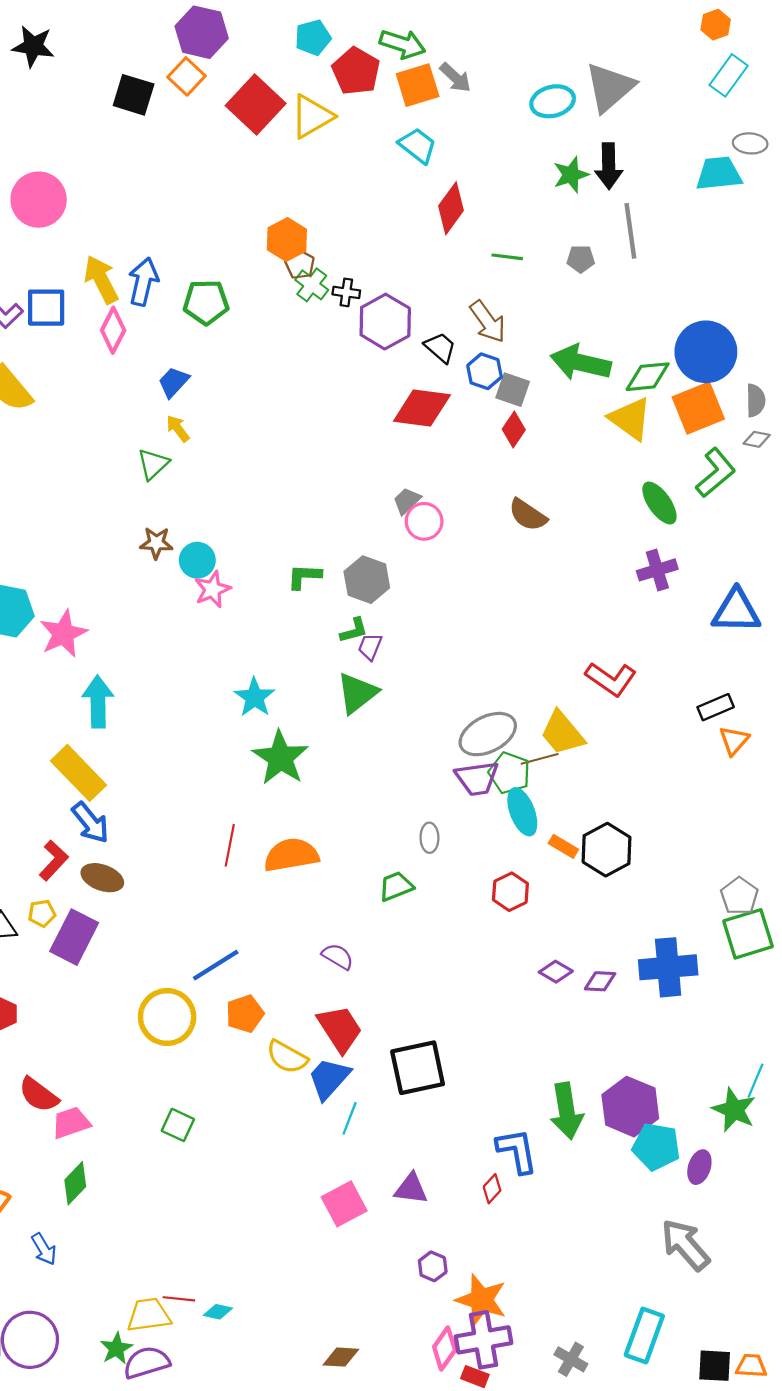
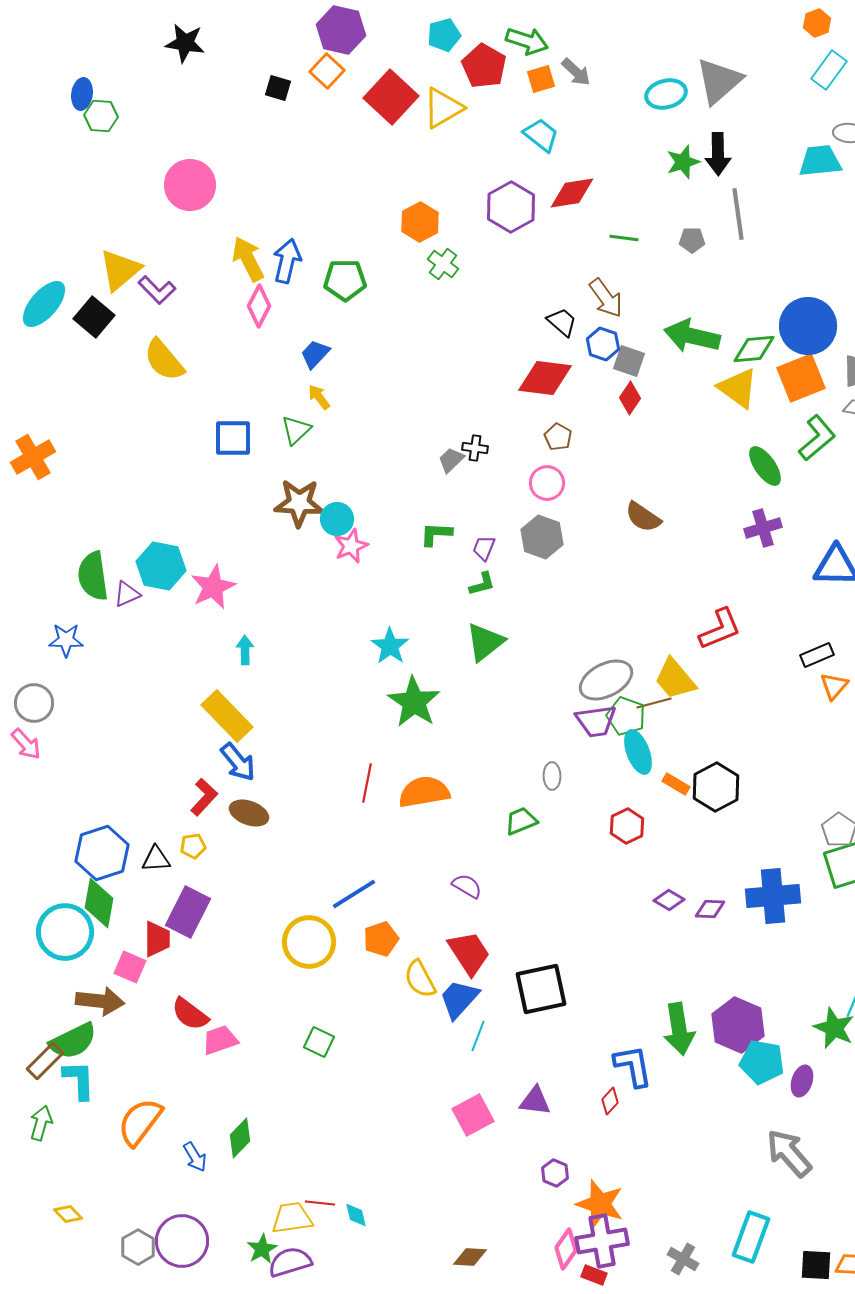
orange square: (418, 85) -> (541, 79), size x0.7
black square: (134, 95) -> (278, 88), size x0.7
red diamond: (451, 208) -> (572, 193), turned 45
brown pentagon: (300, 264) -> (558, 437), moved
black cross: (346, 292) -> (475, 448), moved
blue square: (46, 308) -> (233, 438), moved
purple hexagon: (385, 322) -> (511, 207), moved
gray trapezoid: (407, 501) -> (451, 460), moved
brown semicircle: (528, 515) -> (643, 517), moved
brown star: (156, 543) -> (299, 503), size x1.6
gray hexagon: (367, 580) -> (542, 537), moved
purple trapezoid: (370, 647) -> (484, 548), moved
red L-shape: (611, 679) -> (720, 629), turned -57
cyan arrow: (98, 702) -> (245, 650), size x0.6
purple rectangle: (74, 937) -> (188, 912), moved
yellow semicircle: (287, 1057) -> (420, 979), turned 33
green diamond: (75, 1183) -> (240, 1138), moved
cyan diamond: (218, 1312) -> (356, 1215), turned 64

